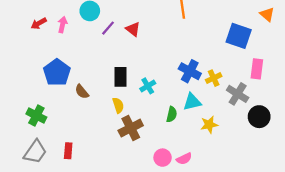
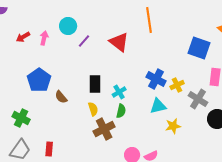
red triangle: (133, 29) -> (119, 42), moved, size x1.5
green semicircle: (172, 114) -> (121, 111), moved

